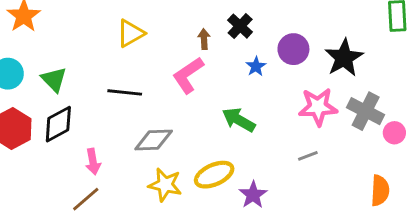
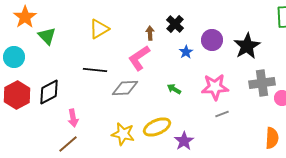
green triangle: (54, 79) -> (47, 36), moved
pink star: (318, 107) -> (215, 87), moved
gray cross: (366, 111) -> (262, 83), turned -35
green arrow: (239, 120) -> (174, 89), size x0.6
gray diamond: (154, 140) -> (125, 88), moved

